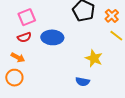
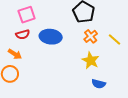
orange cross: (112, 16) -> (91, 36), moved
blue semicircle: (83, 82) -> (99, 84), moved

